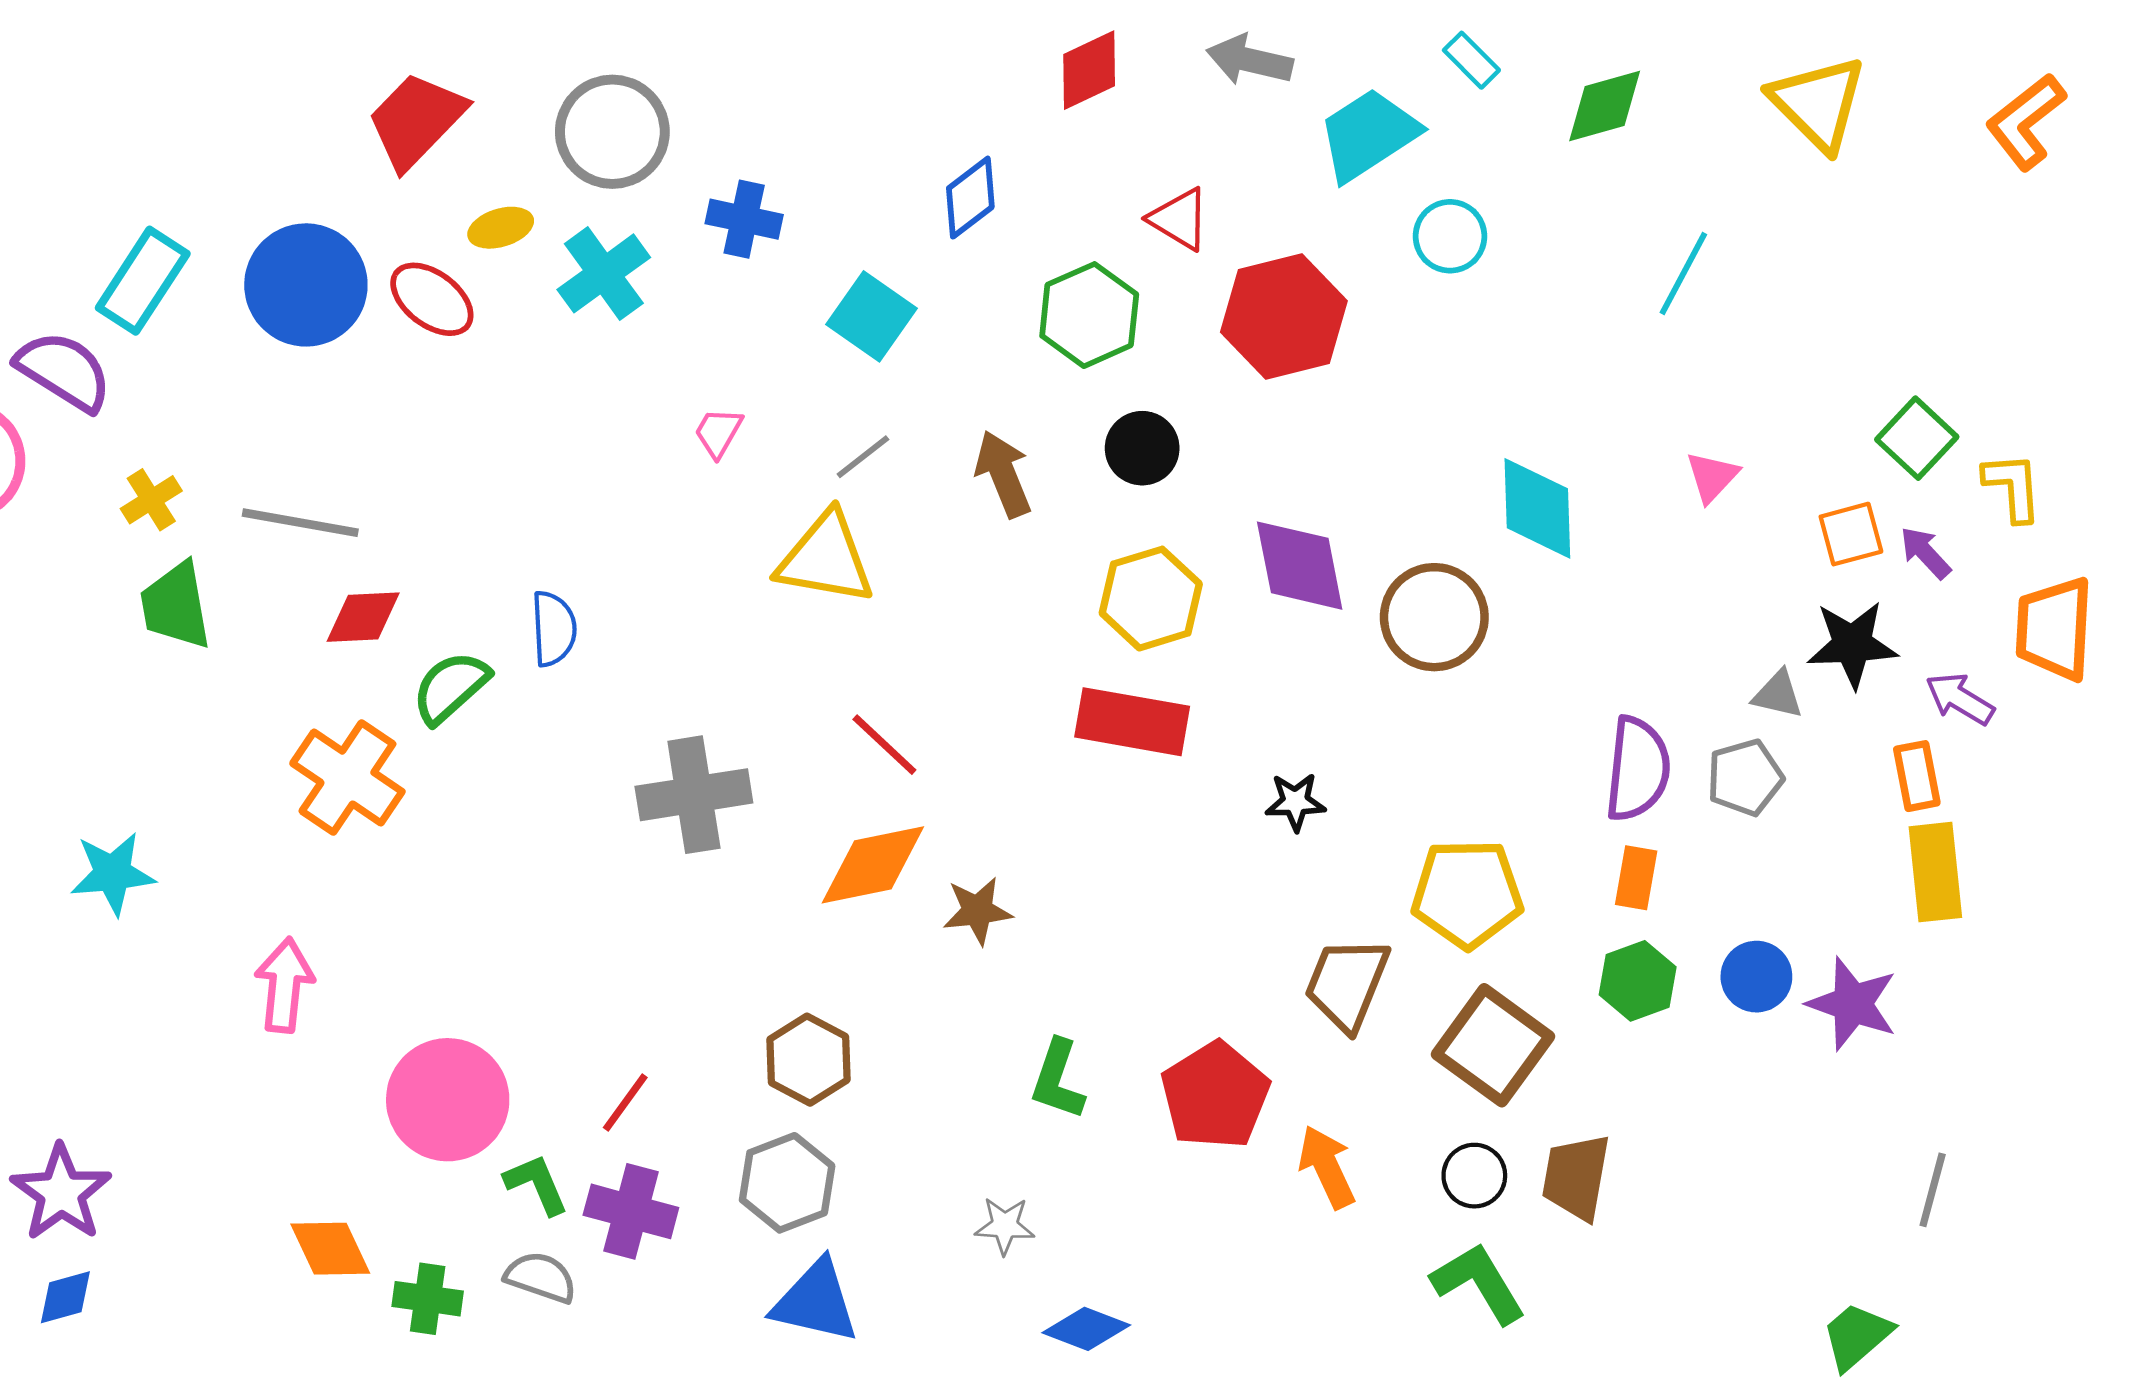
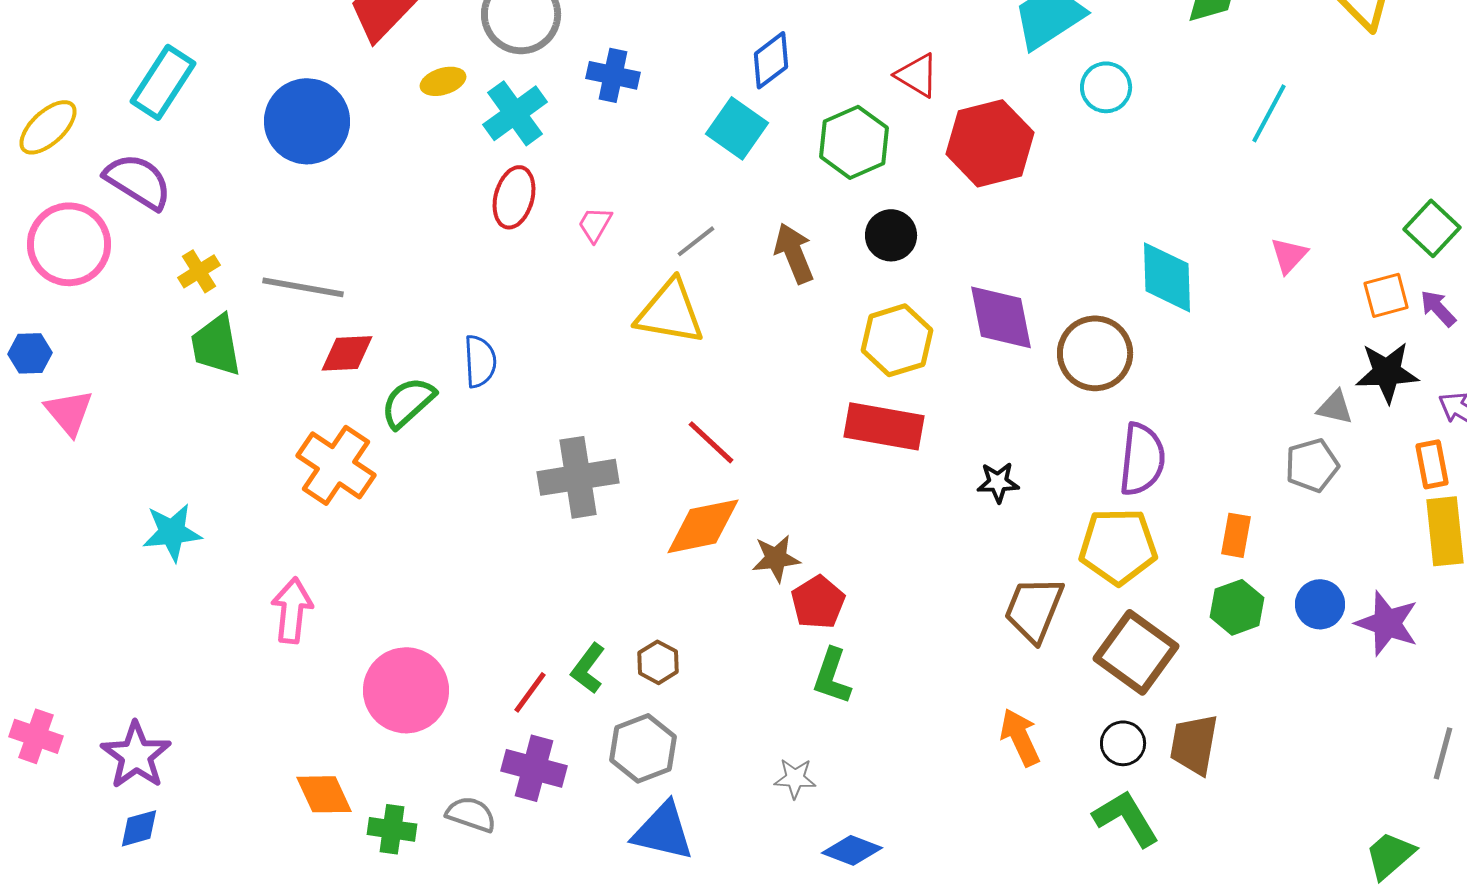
cyan rectangle: (143, 281) -> (163, 82), moved
red ellipse: (432, 299) -> (514, 197), moved, turned 68
cyan square: (872, 316) -> (737, 128), moved
purple semicircle: (1638, 769) -> (1142, 459), moved
brown hexagon: (809, 1060) -> (658, 662), size x0.7
red pentagon: (1215, 1095) -> (818, 602), moved, size x0.7
green L-shape: (536, 1184) -> (588, 668), moved, turned -120

